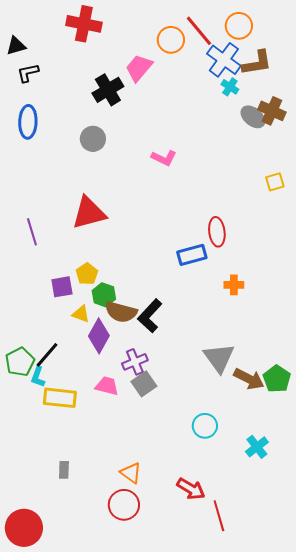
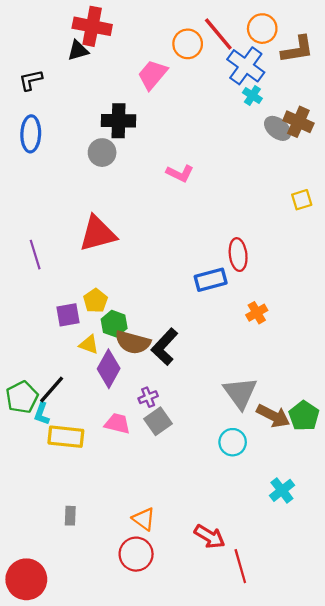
black triangle: (16, 46) -> (78, 50), moved
brown L-shape: (257, 63) -> (297, 49), moved
black cross: (108, 90) -> (119, 121), moved, turned 32
orange cross: (234, 285) -> (257, 313), turned -30
purple cross: (135, 362) -> (148, 397), size x0.7
cyan circle: (205, 426) -> (233, 442), moved

